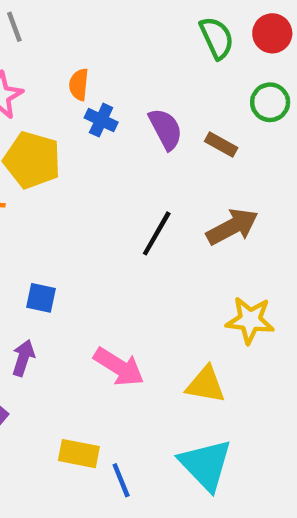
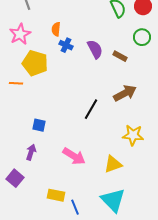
black line: (157, 233) -> (91, 109), moved
yellow triangle: (206, 385) -> (113, 164), turned -30

